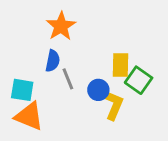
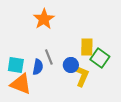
blue semicircle: (53, 61) -> (38, 67), moved

